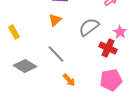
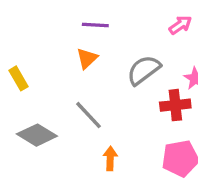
red cross: (108, 48) -> (175, 105), turned -30
orange arrow: (69, 80) -> (110, 158), turned -136

